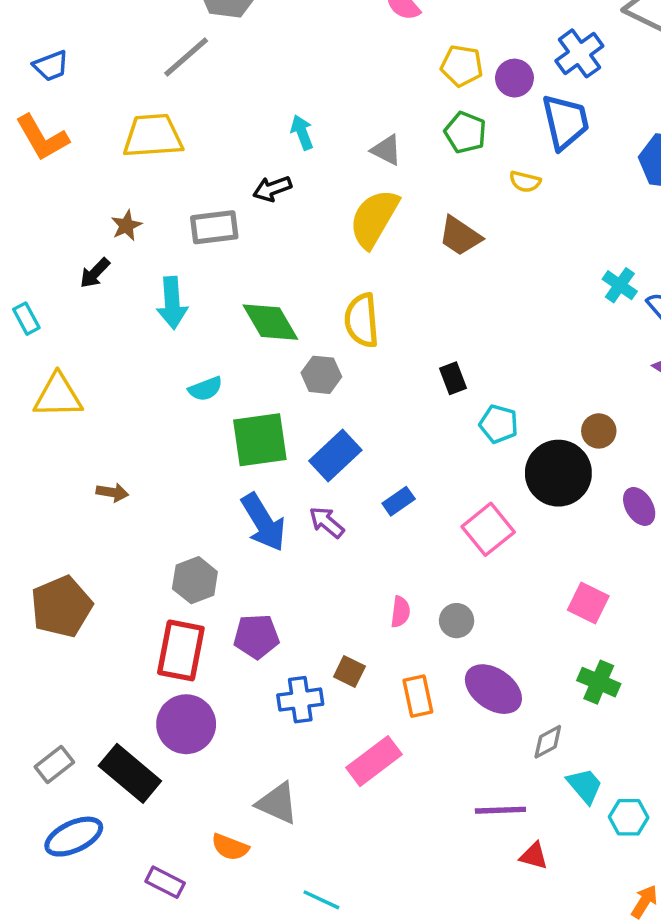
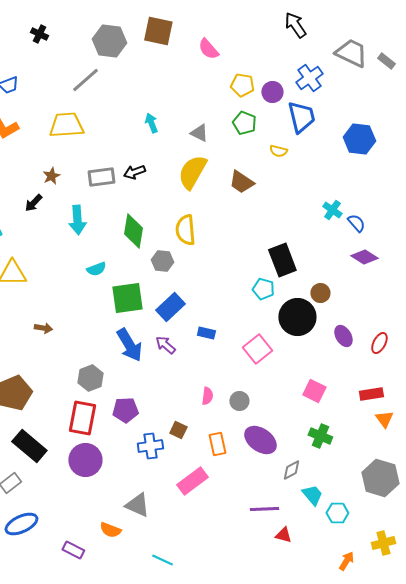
black arrow: (272, 189) -> (134, 172), moved
green diamond: (270, 322) -> (133, 231), turned 40
black rectangle: (453, 378) -> (282, 260), moved, size x1.8
blue rectangle: (399, 501) -> (206, 333), turned 48
black rectangle: (130, 773) -> (29, 446), moved

